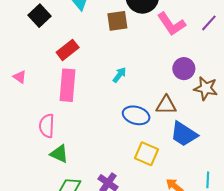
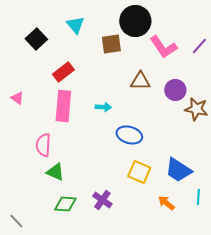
cyan arrow: (119, 75) -> (103, 107), moved, turned 56
brown triangle: (166, 105) -> (140, 81), moved
blue trapezoid: (184, 134) -> (178, 170), moved

